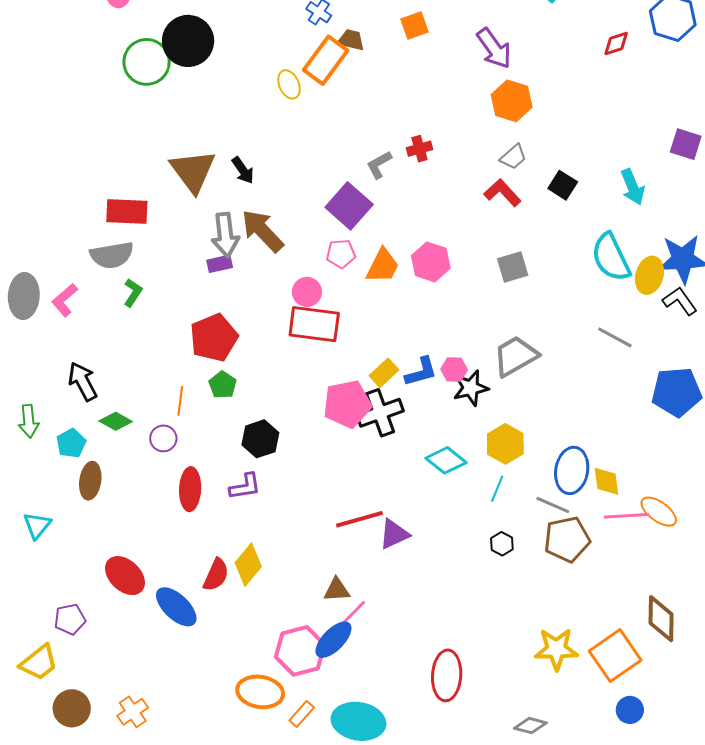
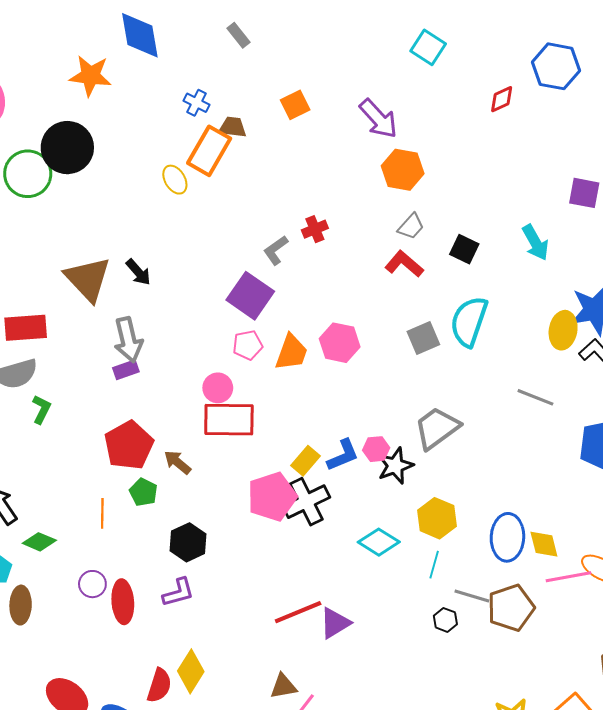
brown arrow: (262, 231) -> (178, 462), moved, size x0.6
cyan semicircle: (611, 257) -> (469, 321), moved, turned 51
purple circle: (163, 438) -> (92, 584), moved
gray line: (553, 505) -> (472, 596), moved

